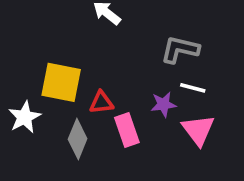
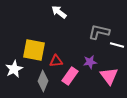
white line: (193, 88) -> (117, 45), moved
pink rectangle: (127, 130) -> (70, 76), turned 54

